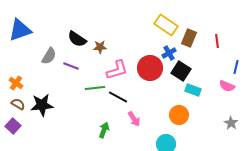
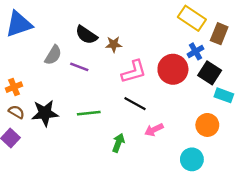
orange cross: (16, 83) -> (14, 87), turned 32
green line: (95, 88) -> (89, 113), moved
pink arrow: (134, 119) -> (154, 130), turned 98

